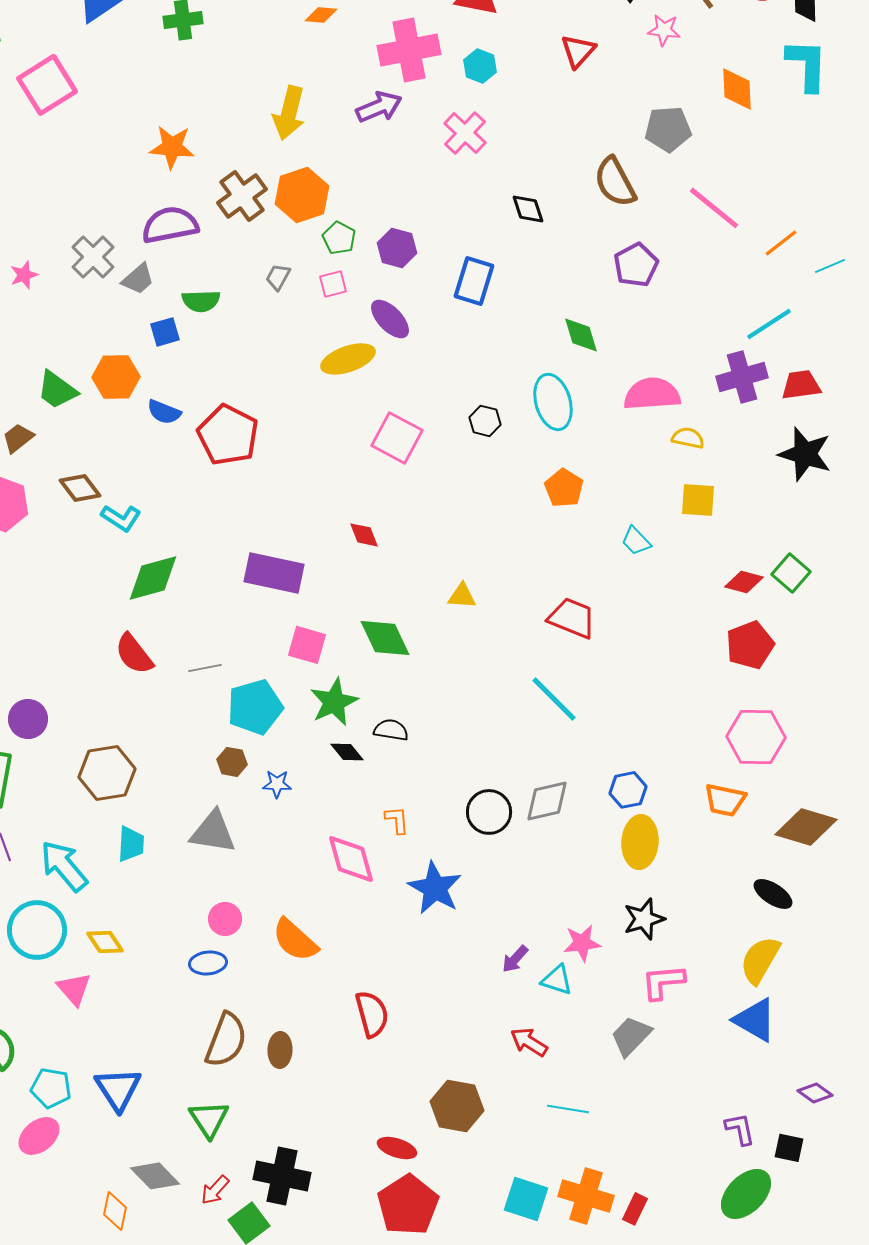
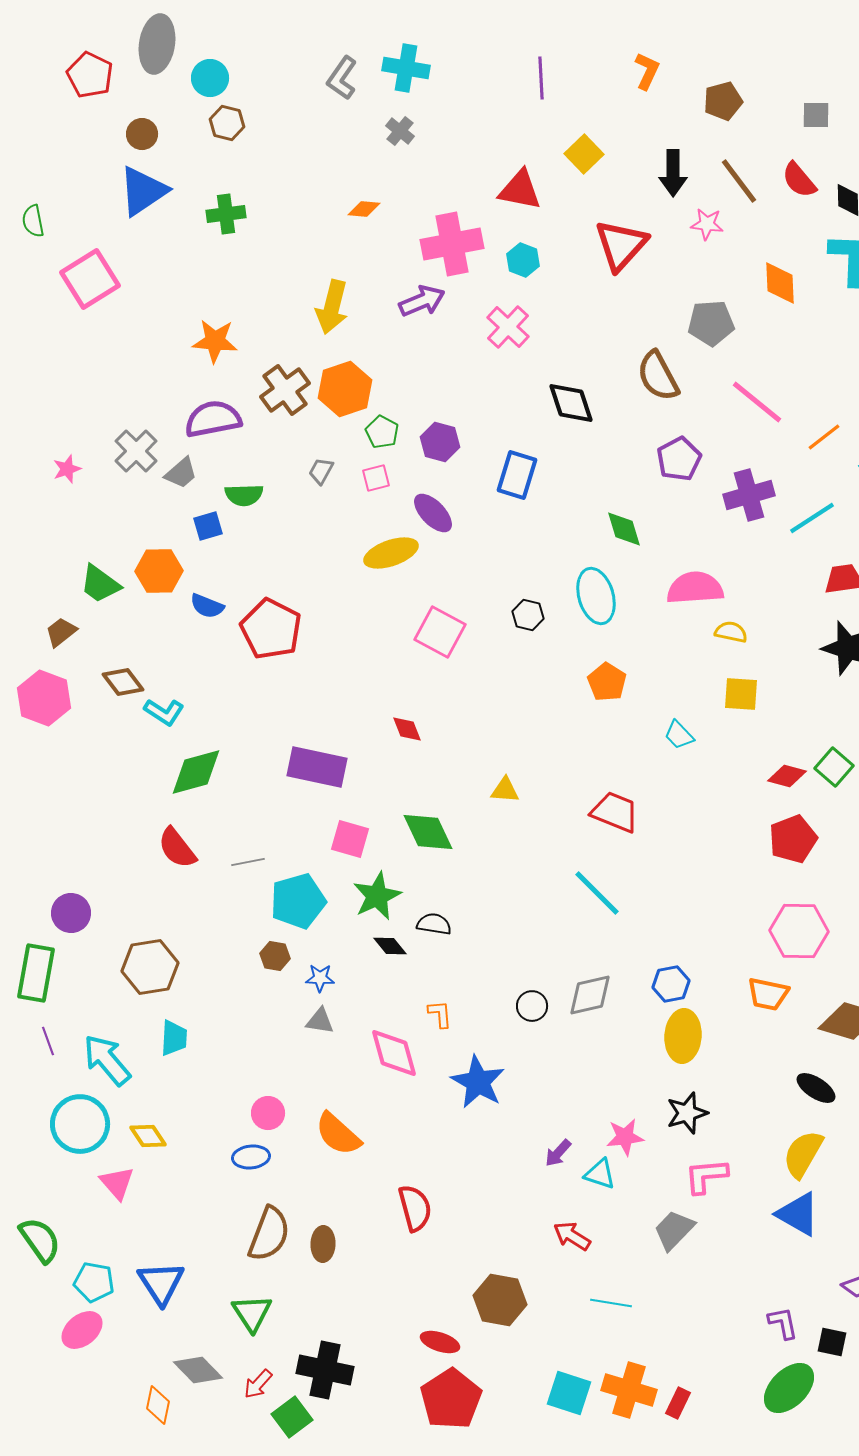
red triangle: (578, 51) -> (621, 245), size x1.5
black diamond: (528, 209) -> (571, 403), size x1.4
purple cross: (742, 377) -> (749, 495), moved
black circle: (489, 812) -> (532, 1006), size x0.7
gray triangle: (213, 832) -> (320, 1021), moved, size x0.6

